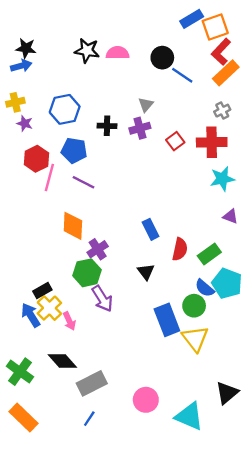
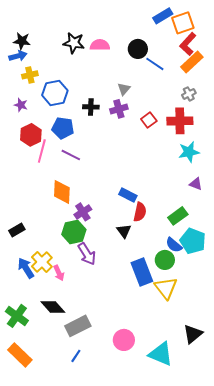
yellow cross: (15, 102) -> (30, 75), moved
blue rectangle: (151, 229) -> (128, 195), turned -36
red semicircle: (180, 249) -> (140, 212), moved
black rectangle: (42, 290) -> (17, 230), moved

